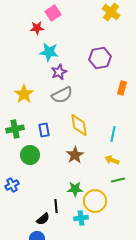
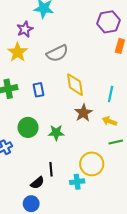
purple hexagon: (100, 58) -> (108, 22), moved
purple star: (59, 72) -> (25, 29), moved
green circle: (30, 155) -> (28, 127), moved
brown star: (75, 155) -> (83, 113), moved
green star: (75, 189) -> (56, 133), moved

